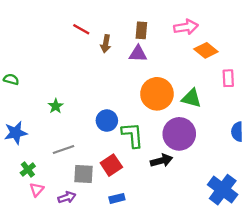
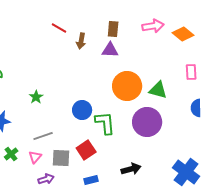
orange diamond: (206, 50) -> (183, 34), moved
blue semicircle: (237, 132) -> (196, 108), moved
black arrow: (161, 161) -> (131, 169), moved
pink triangle: (37, 190) -> (35, 157), moved

